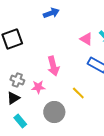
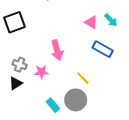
gray circle: (54, 112) -> (76, 100), moved
cyan rectangle: (20, 121) -> (53, 105), moved

